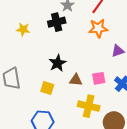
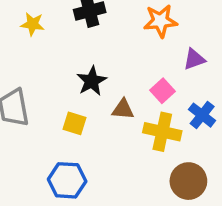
pink square: (99, 78) -> (163, 91), moved, turned -32
yellow cross: (89, 106) -> (162, 132), moved

